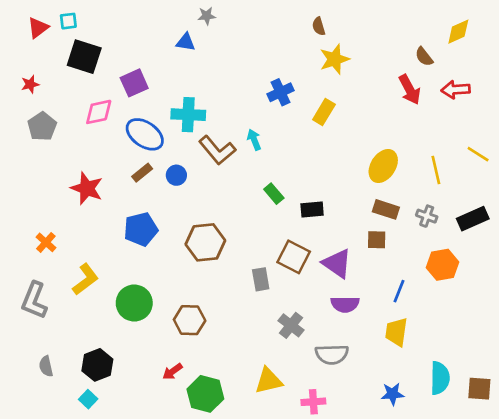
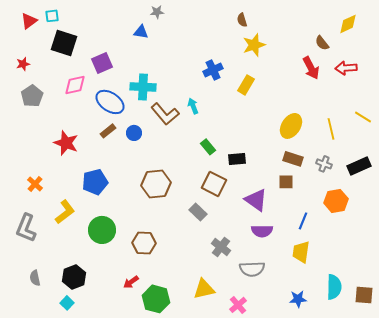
blue pentagon: (141, 229) -> (95, 182), moved
brown square: (294, 257) -> (214, 184), moved
gray rectangle: (261, 279) -> (198, 212), turned -36
pink cross: (313, 402) -> (238, 305), turned -36

